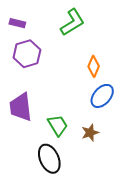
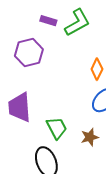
purple rectangle: (17, 23) -> (48, 21), moved

